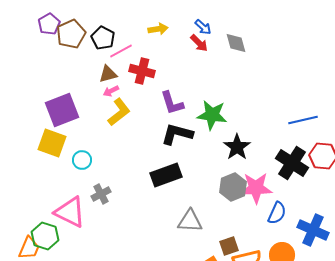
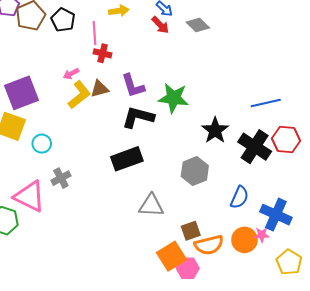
gray diamond: (236, 43) -> (198, 25), turned -30
pink line: (121, 51) -> (94, 33), moved, turned -65
red cross: (142, 71) -> (103, 53), size x0.7
brown triangle: (108, 74) -> (100, 89), moved
black star: (237, 147) -> (215, 130), moved
pink star: (256, 188) -> (262, 235), moved, size x0.5

